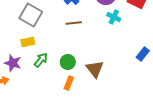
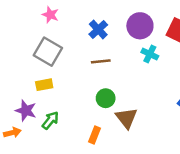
green arrow: (41, 60) -> (50, 120), moved
green circle: (68, 62) -> (106, 98), moved

